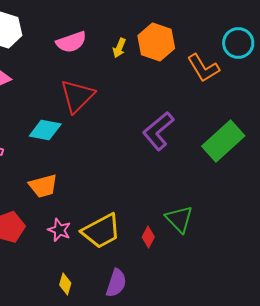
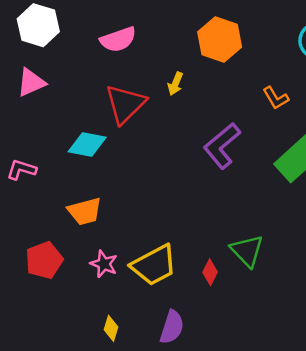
yellow arrow: (119, 48) -> (175, 84), moved
orange L-shape: (203, 68) -> (276, 98), moved, size x0.7

